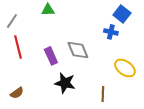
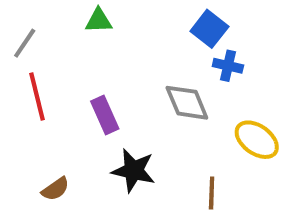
blue square: (122, 14) -> (209, 29), moved
gray diamond: (78, 50) -> (187, 103), moved
brown semicircle: (17, 93) -> (55, 189), moved

